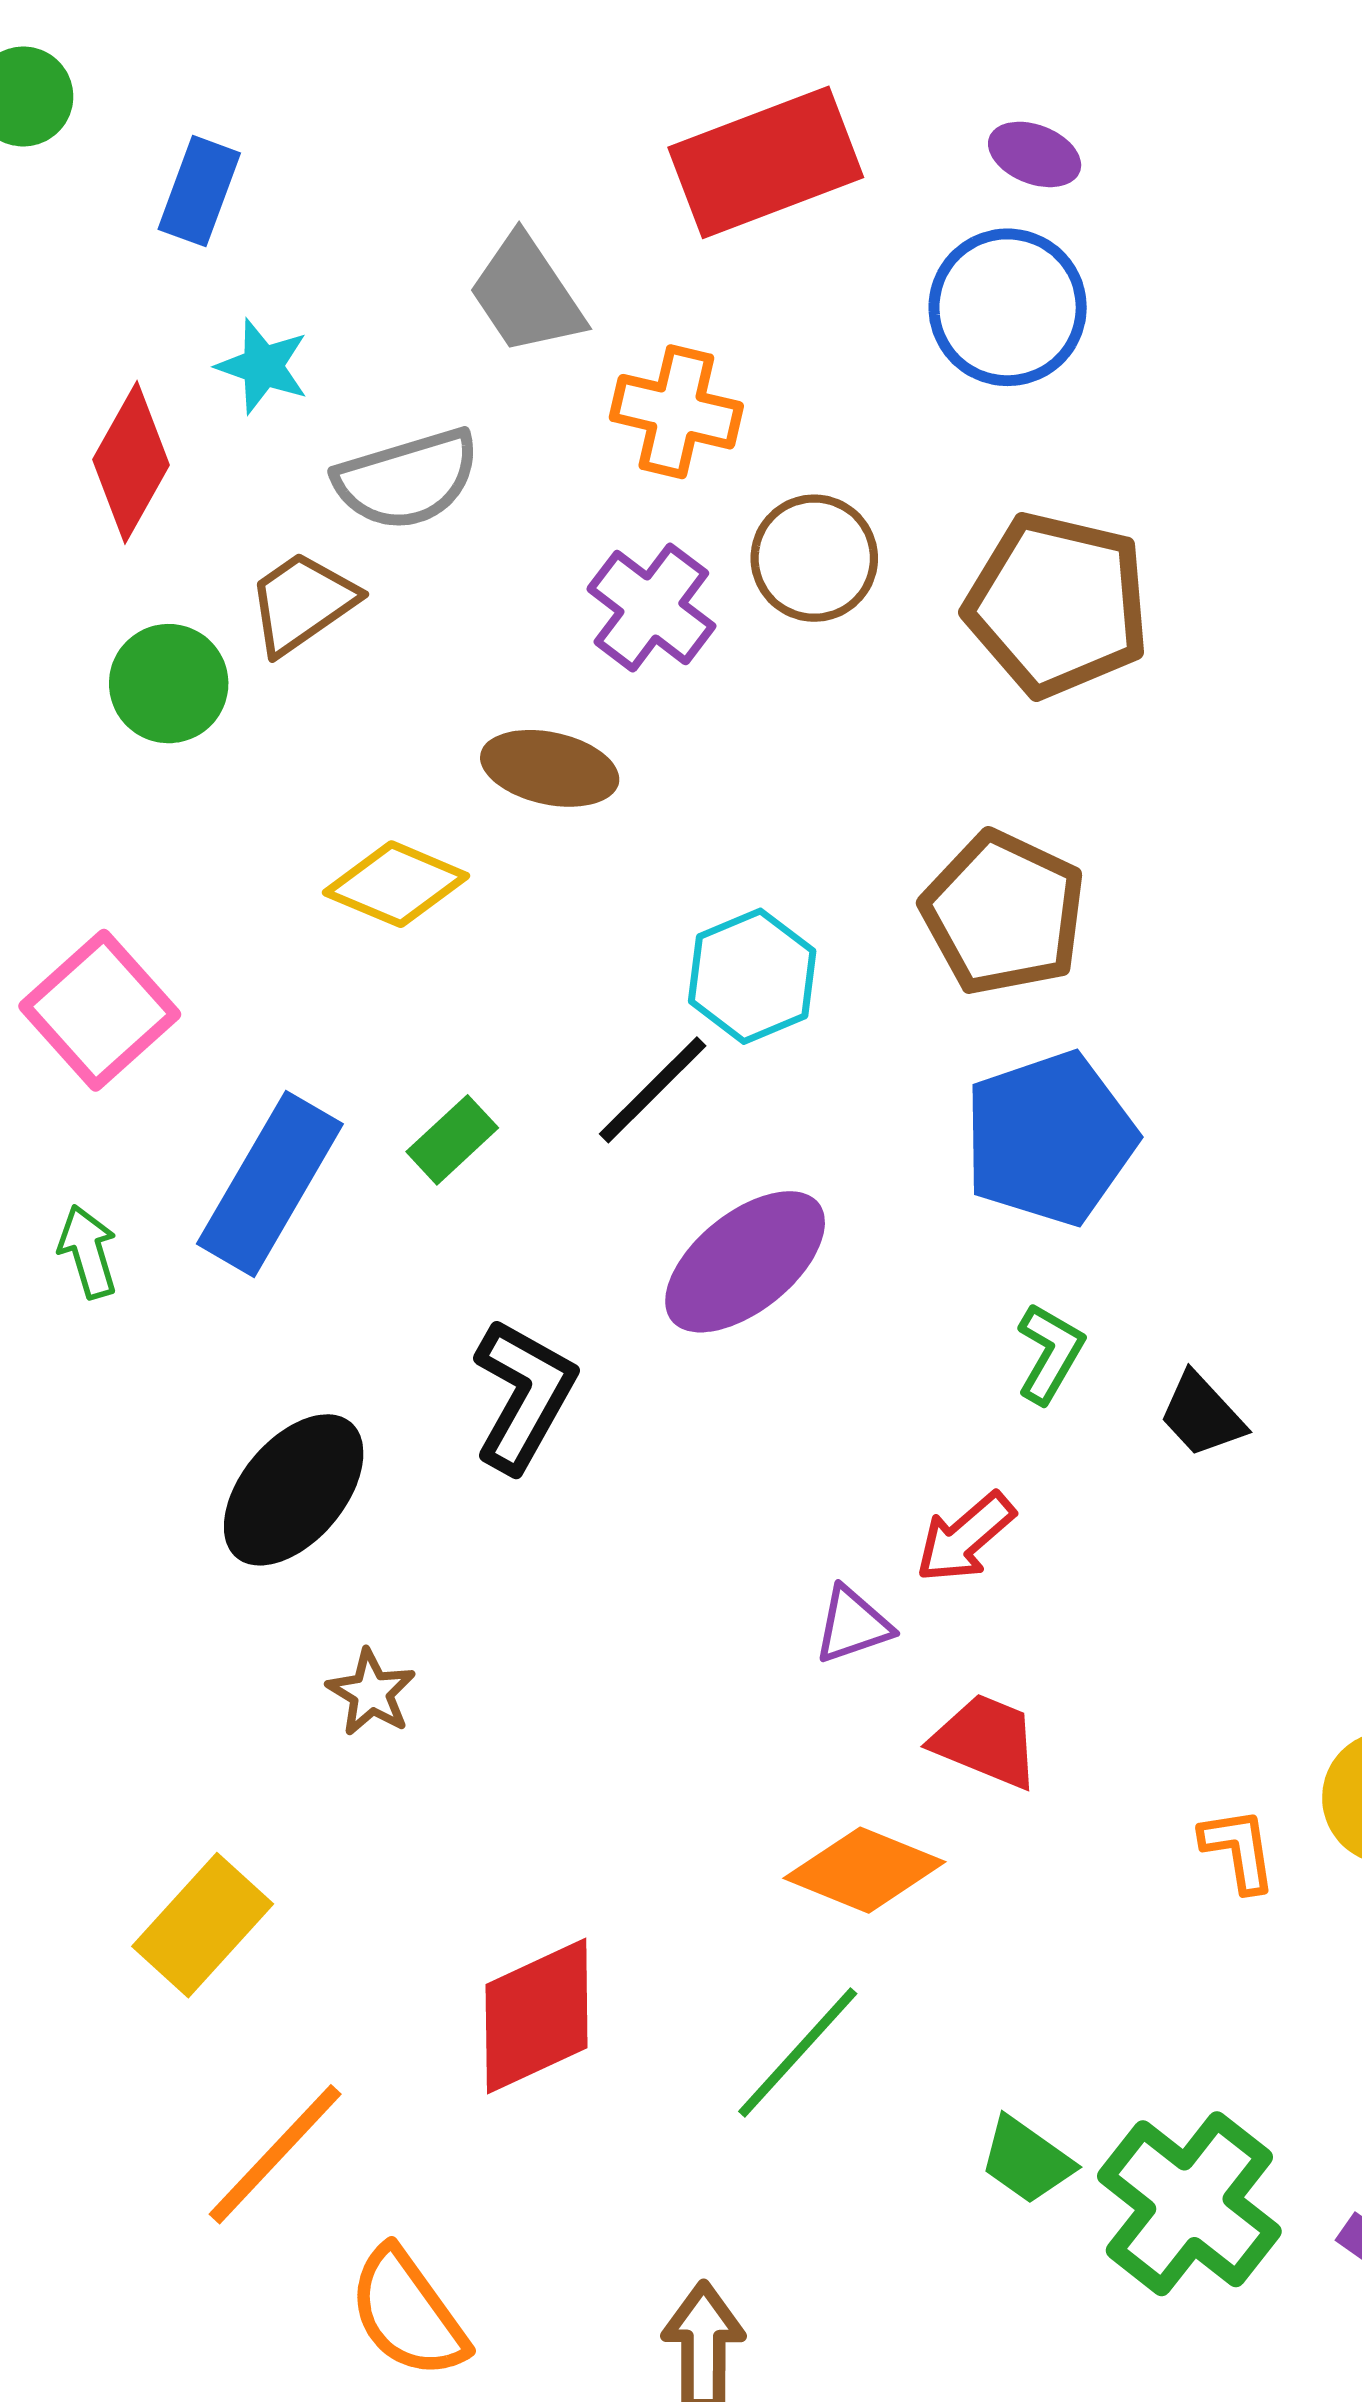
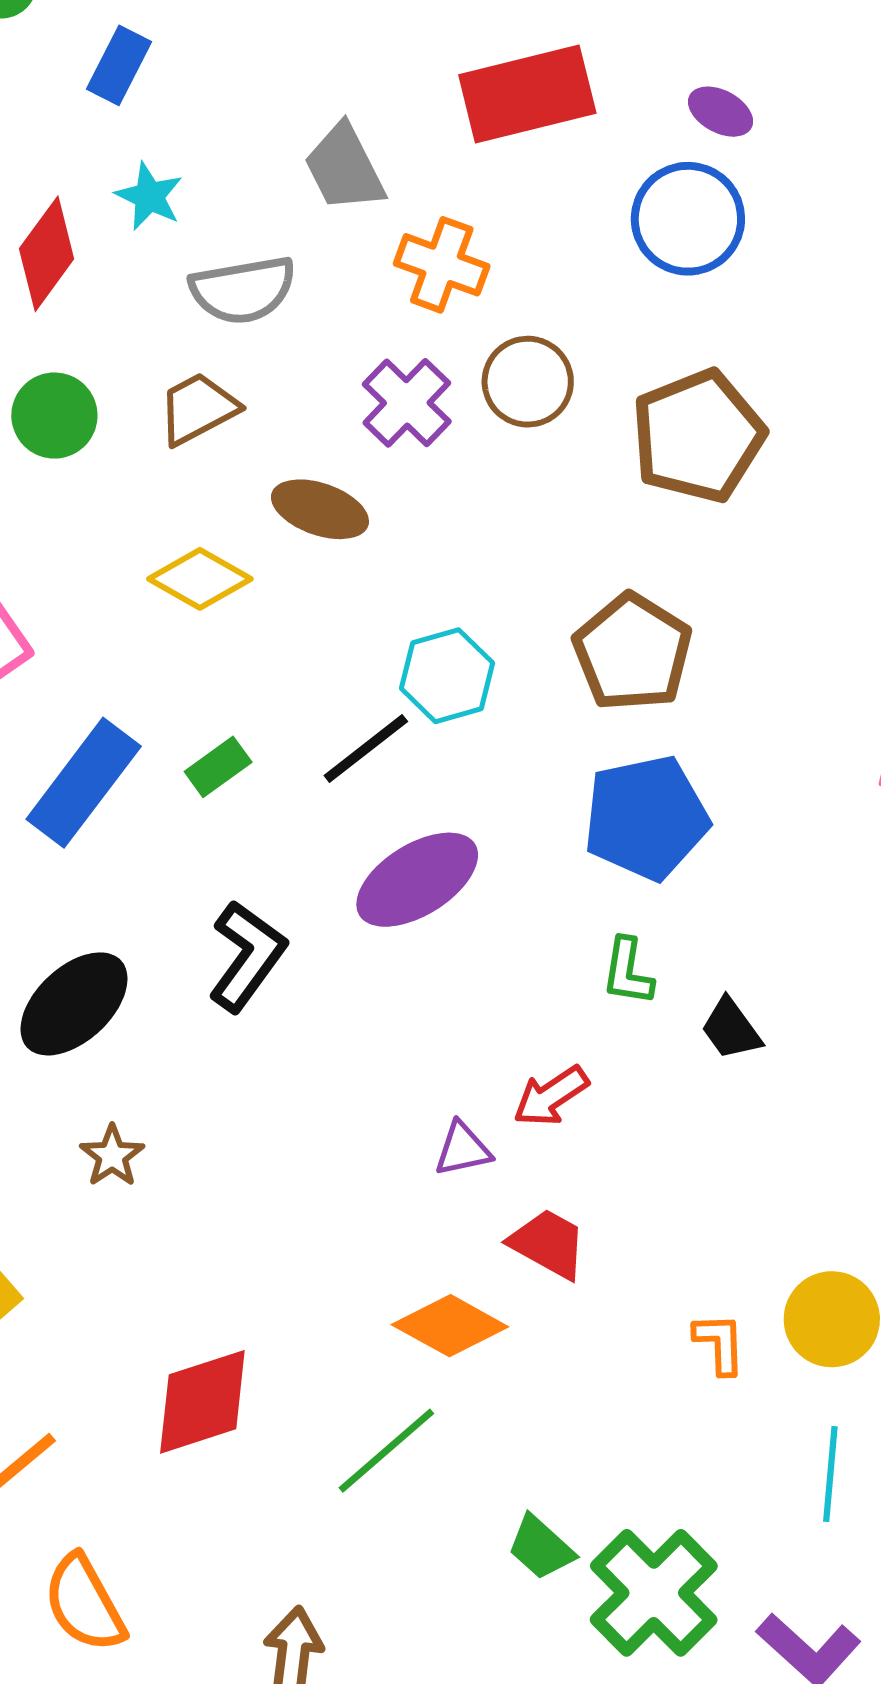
brown trapezoid: (302, 603) -> (198, 409), moved
brown pentagon: (1057, 605) -> (698, 436), turned 30
green L-shape: (1050, 1353) -> (628, 972), turned 152

